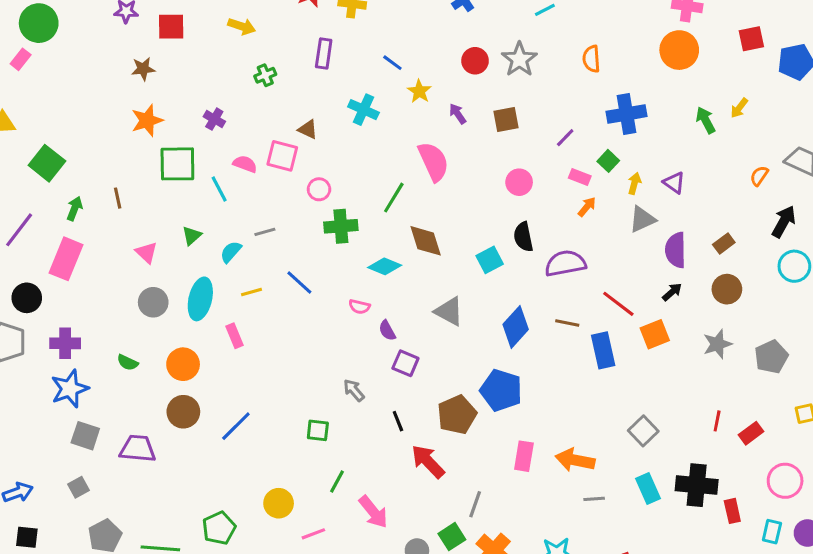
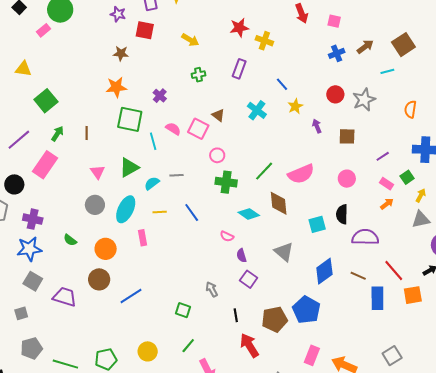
pink semicircle: (433, 162) -> (301, 174), moved, turned 80
green triangle: (192, 236) -> (129, 167), size x1.5

